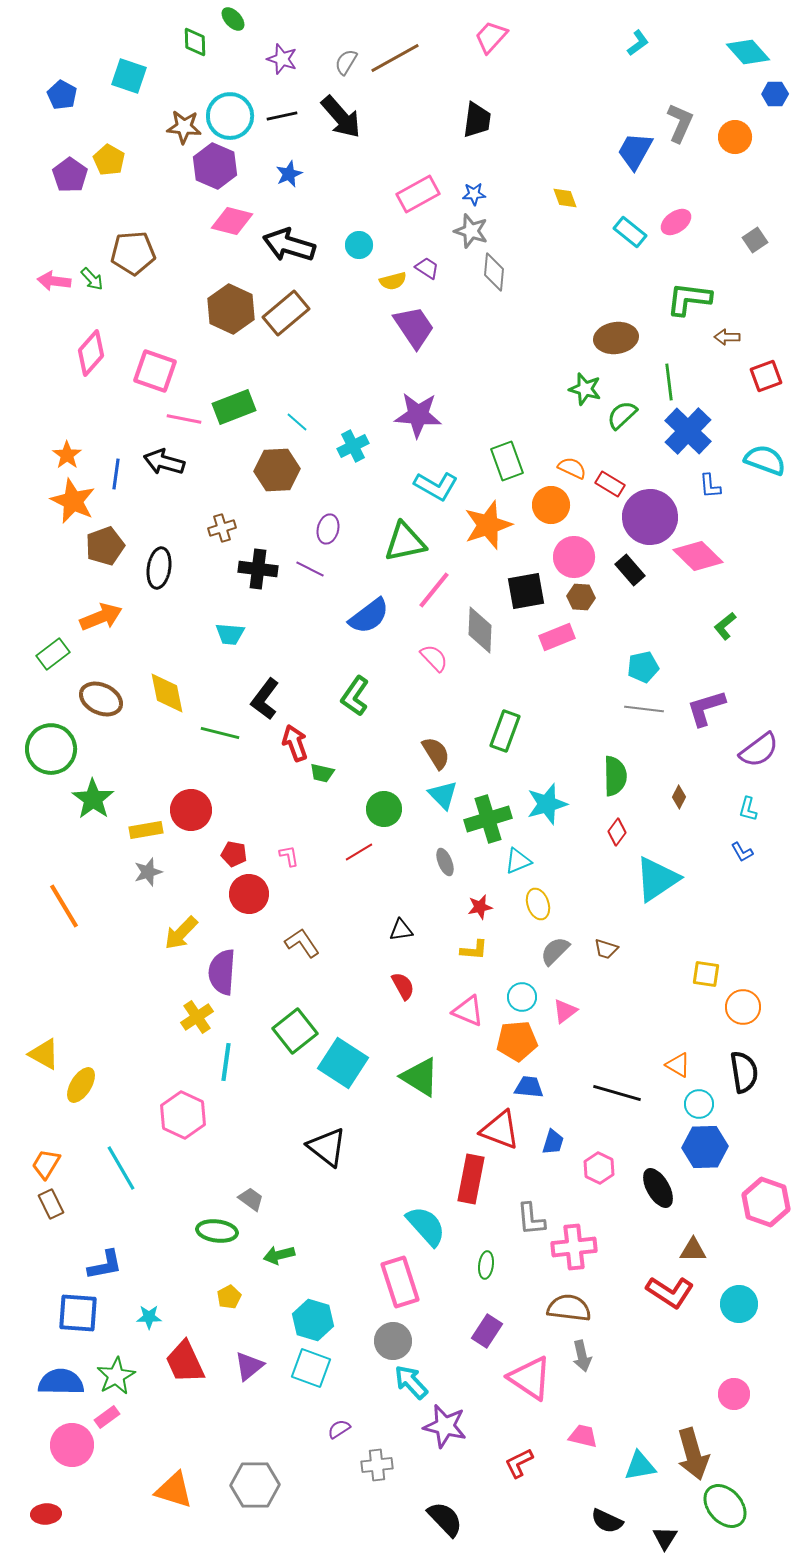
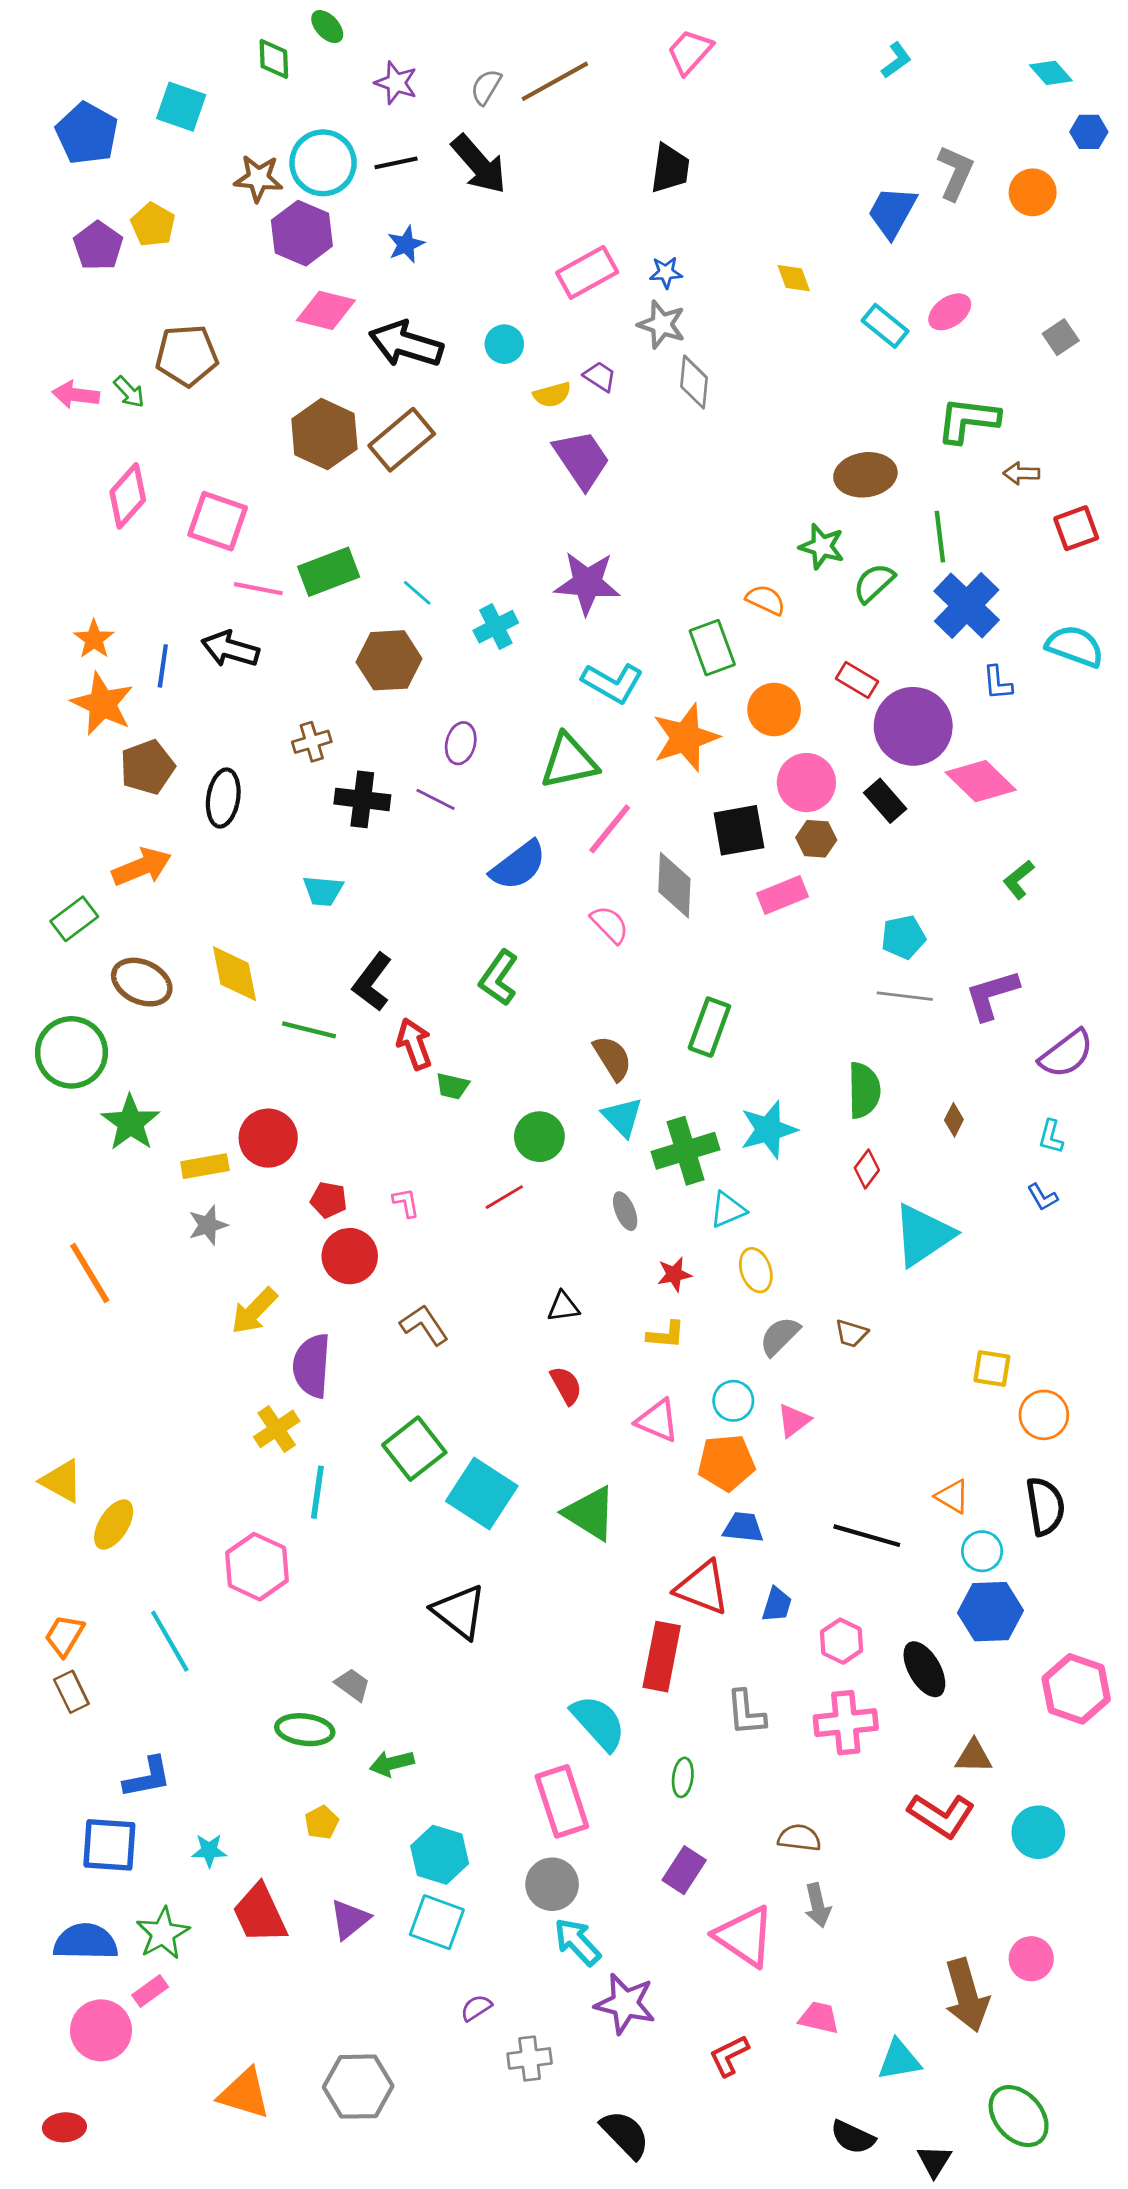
cyan diamond: (748, 52) -> (1051, 73), size x0.7
blue pentagon: (62, 95) -> (87, 133), size x1.5
orange semicircle: (572, 468) -> (766, 600), moved
pink cross: (574, 1247) -> (846, 1723), moved
brown semicircle: (569, 1308) -> (799, 1838), size x0.7
brown arrow: (693, 1454) -> (967, 1995), moved

